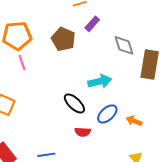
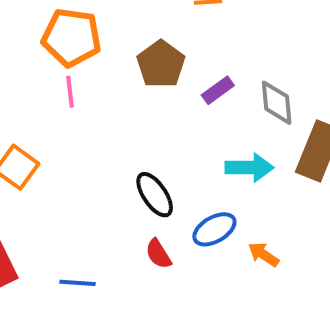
purple rectangle: (92, 24) -> (218, 90), moved
cyan arrow: (100, 81) -> (249, 168), moved
red semicircle: (83, 132) -> (158, 254), turned 42

